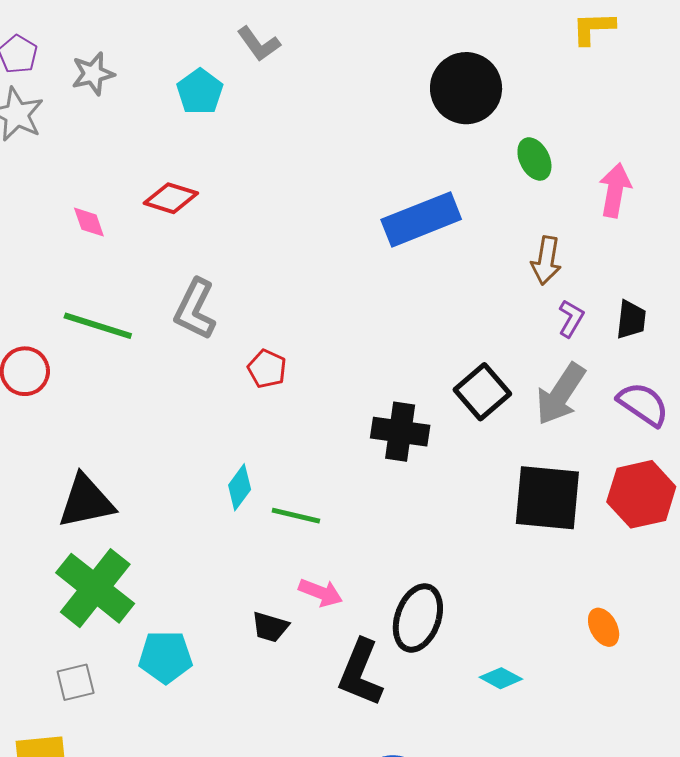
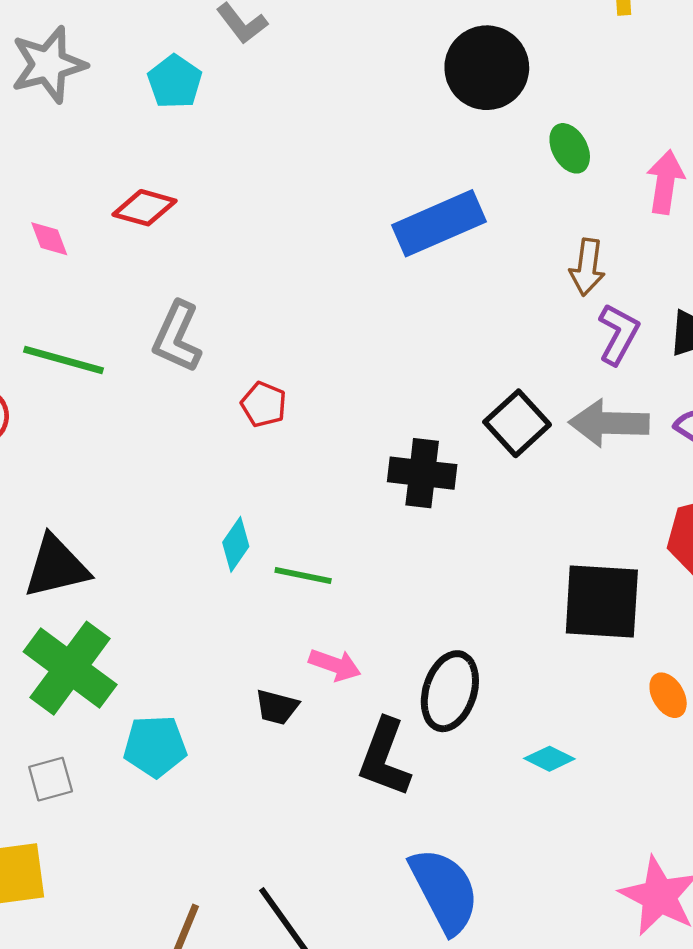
gray star: (93, 74) -> (48, 65), size x1.5
purple L-shape: (571, 318) -> (618, 334), size x1.4
gray arrow: (561, 394) -> (609, 423), turned 60
black square: (547, 498) -> (602, 601), moved

